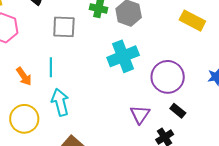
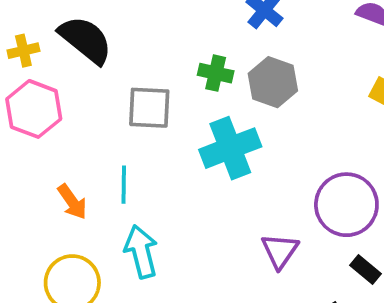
cyan cross: (123, 56) -> (230, 148), moved
purple triangle: (140, 114) -> (280, 251), moved

